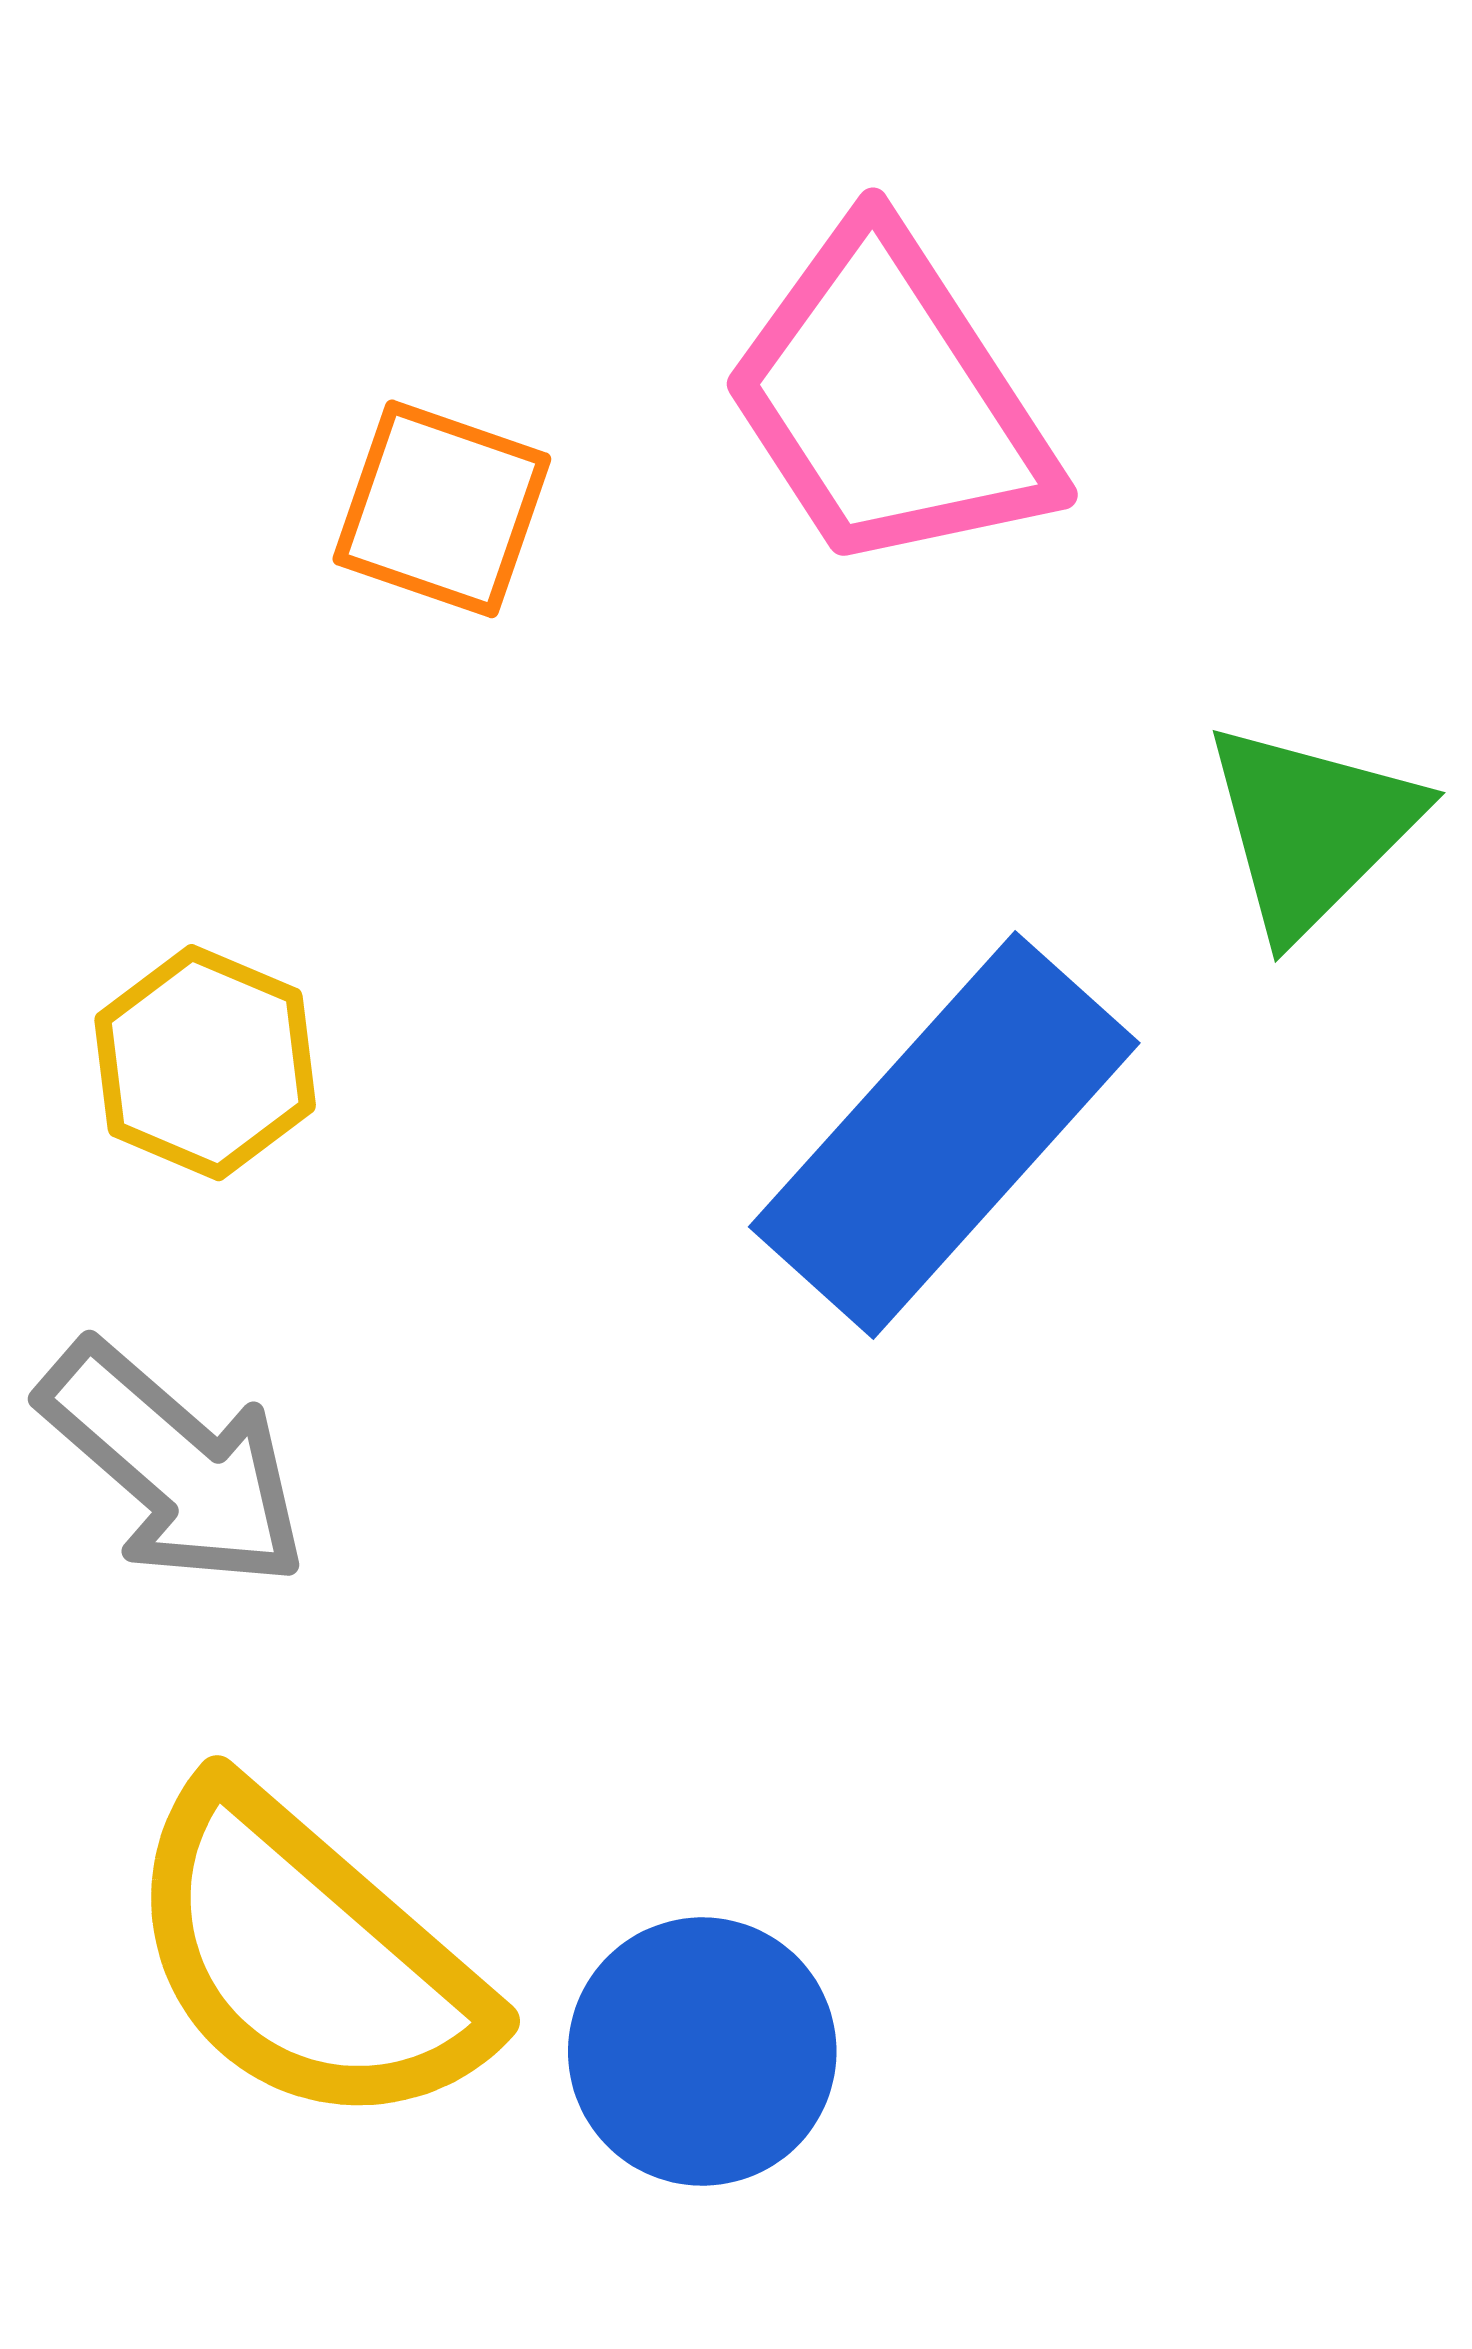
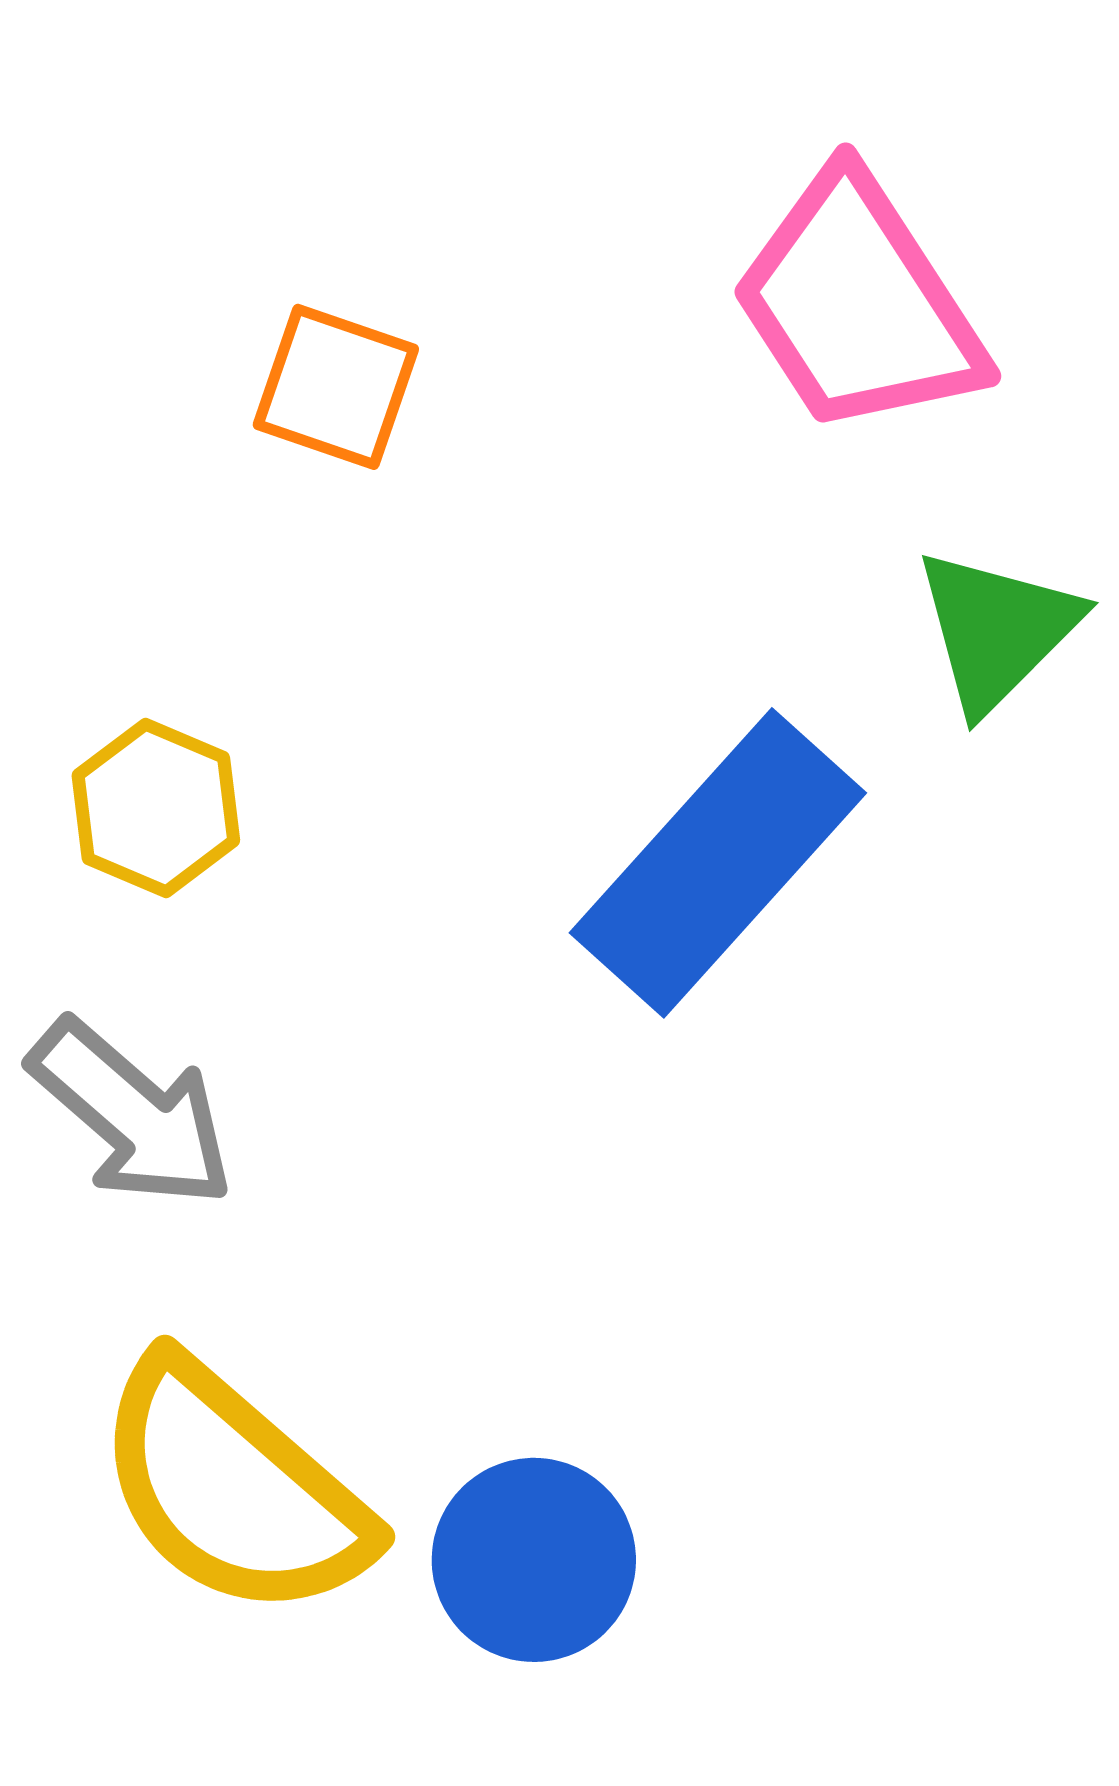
pink trapezoid: (889, 400) -> (858, 304), moved

